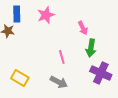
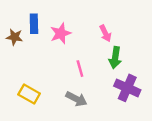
blue rectangle: (17, 14) -> (34, 24), moved
pink star: (46, 15) -> (61, 33), moved

